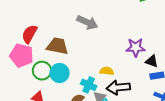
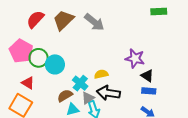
brown trapezoid: (58, 46) -> (63, 20), moved, turned -70
pink pentagon: (21, 55) -> (21, 51), moved
yellow semicircle: (107, 71) -> (101, 74), turned -32

